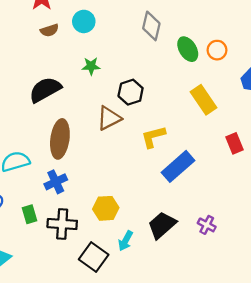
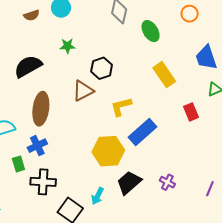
orange circle: (217, 50) -> (190, 14), moved
yellow hexagon: (106, 208) -> (108, 151), moved, size x1.4
green rectangle: (30, 214) -> (18, 164), moved

